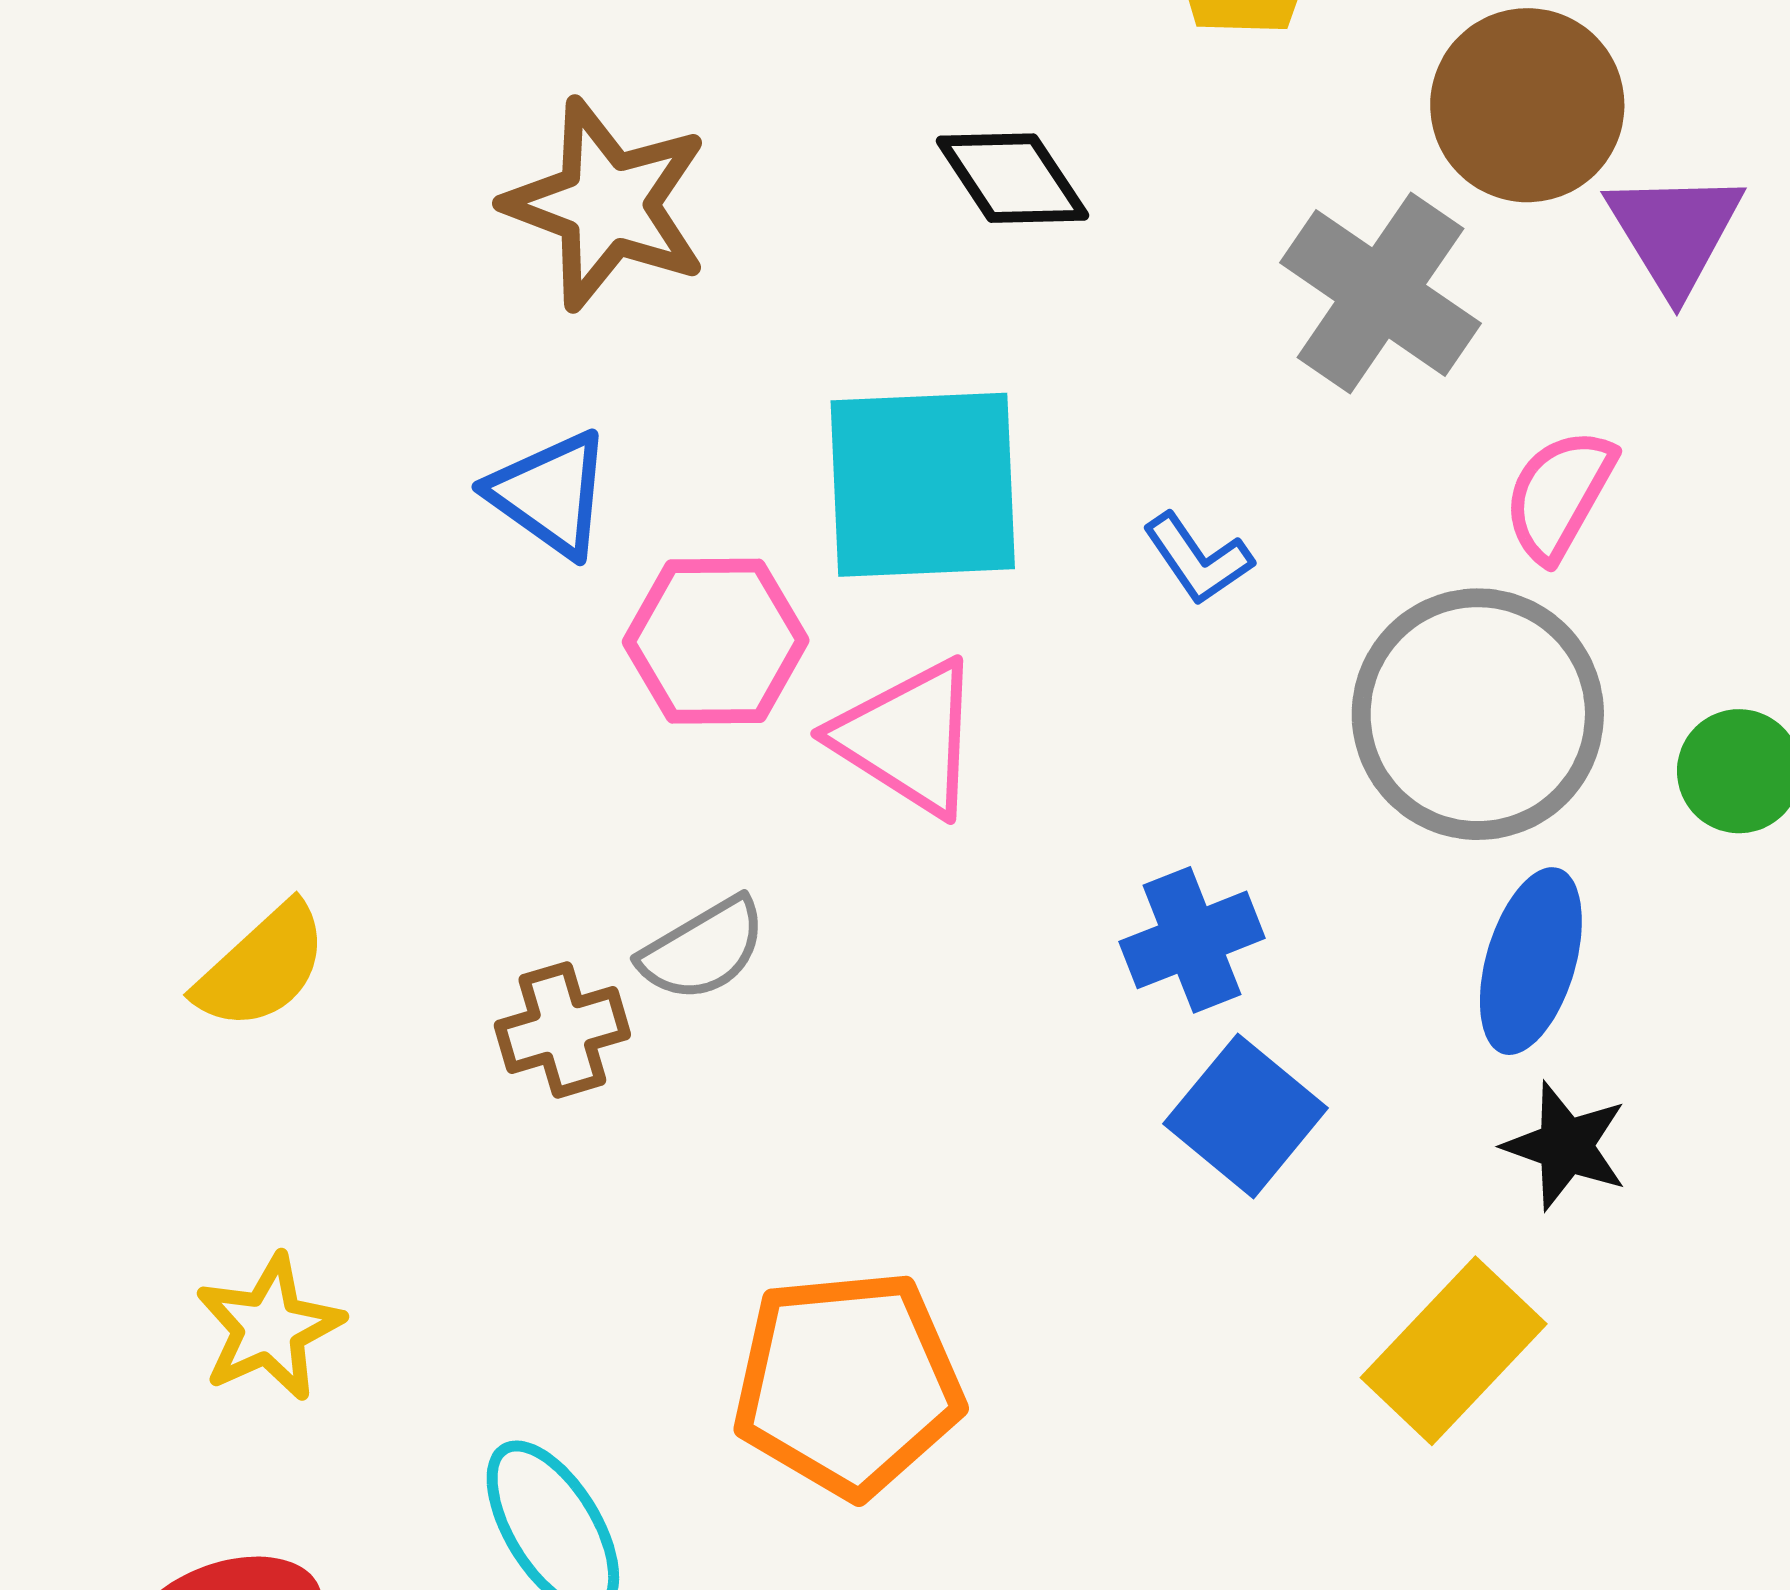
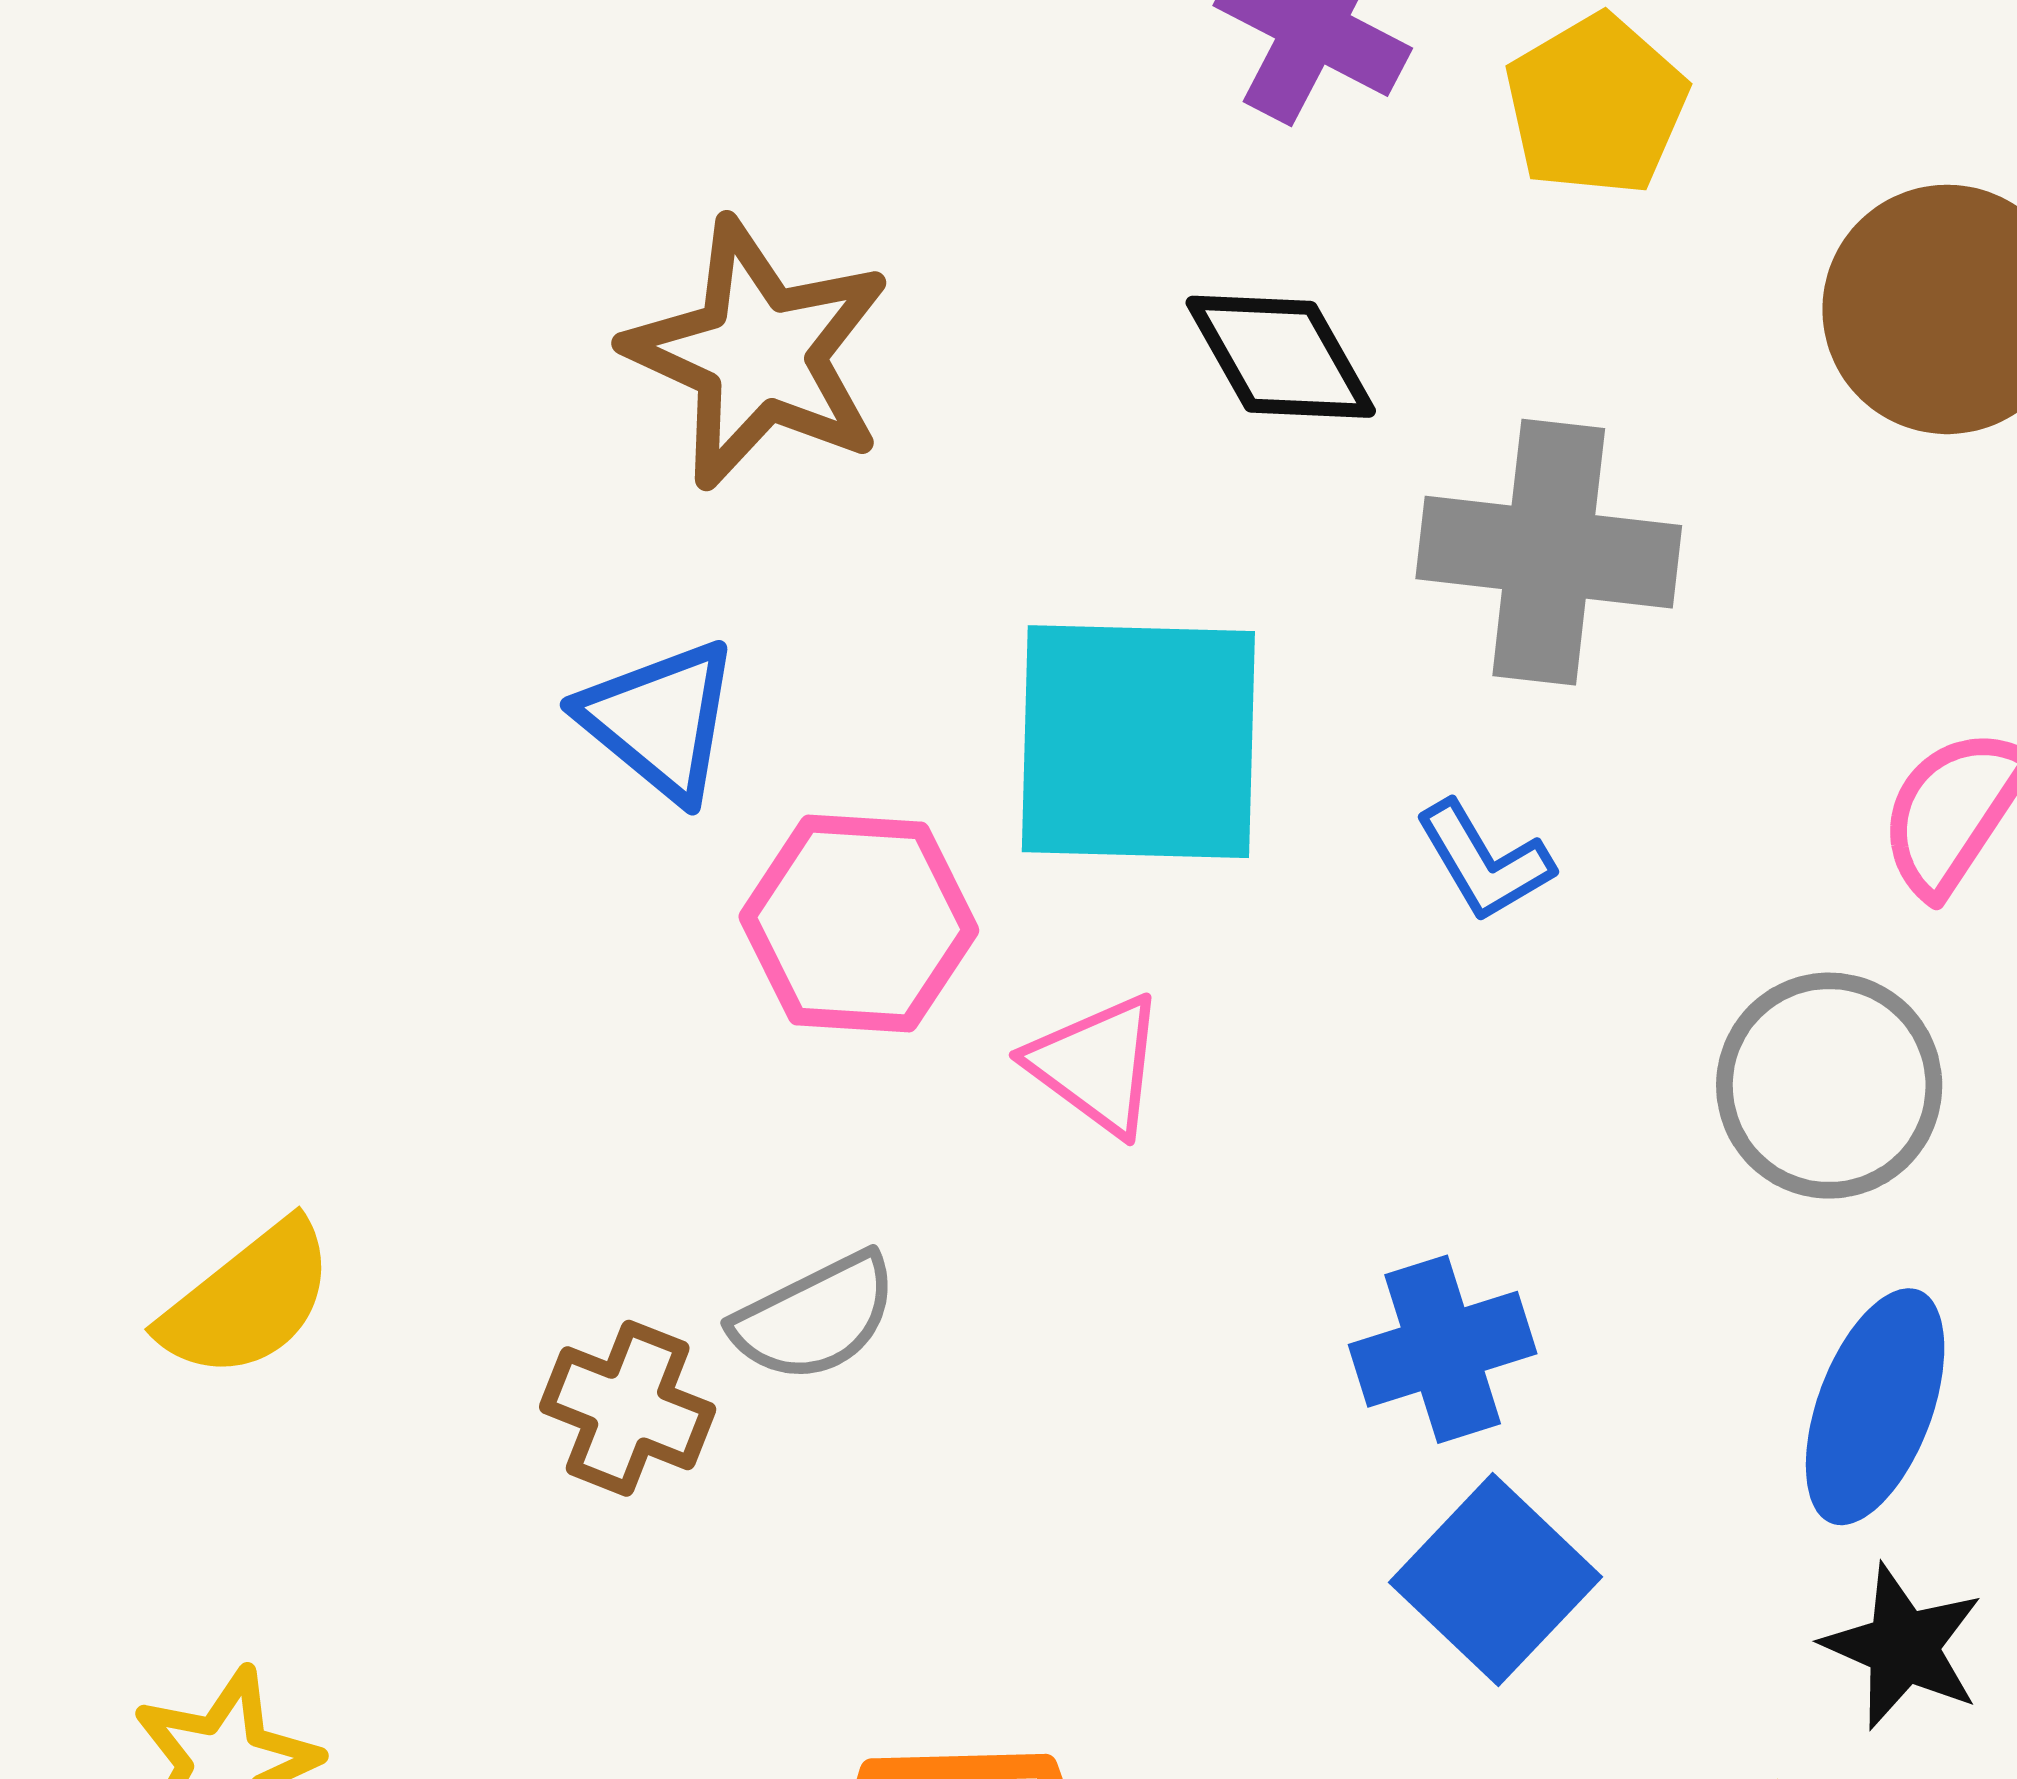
gray cross: (1380, 293) -> (1549, 552), moved, turned -32
gray circle: (1478, 714) -> (1829, 1086), size x0.7
pink triangle: (908, 738) -> (1097, 1065), size x0.7
brown cross: (562, 1030) -> (628, 1408), turned 34

